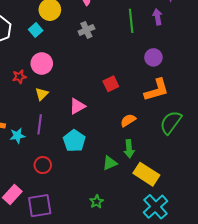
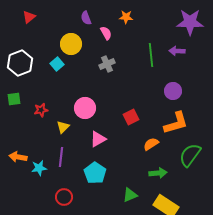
purple arrow: (158, 17) -> (177, 51), turned -77
pink circle: (42, 63) -> (85, 108), moved
orange semicircle: (128, 120) -> (151, 144), moved
green arrow: (129, 149) -> (158, 173), moved, turned -90

